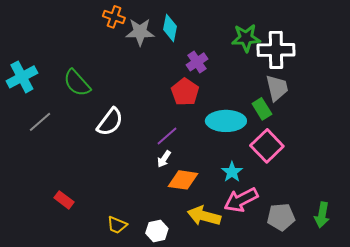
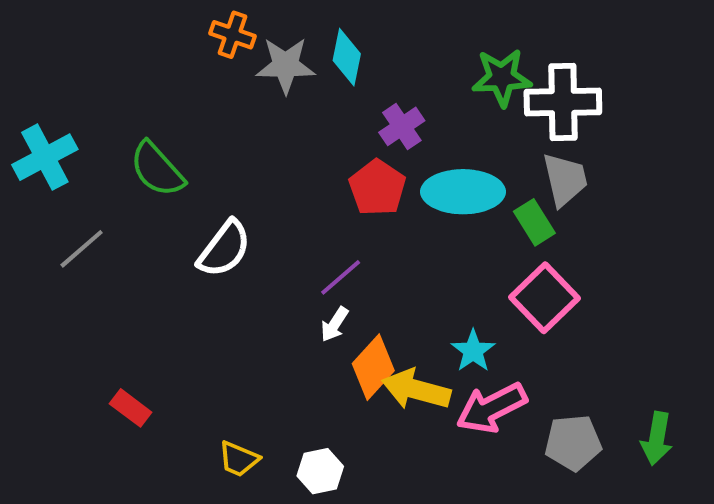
cyan ellipse: (226, 121) -> (463, 192), moved
orange diamond: (183, 180) -> (373, 367), turned -56
yellow arrow: (204, 216) -> (416, 390), moved

